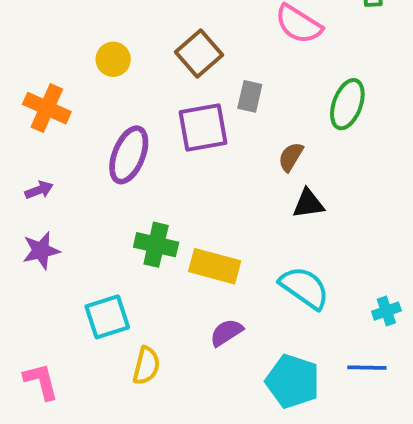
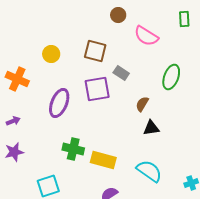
brown square: (199, 53) -> (95, 51), turned -35
gray rectangle: (250, 96) -> (121, 73), turned -70

